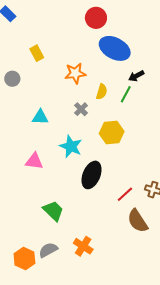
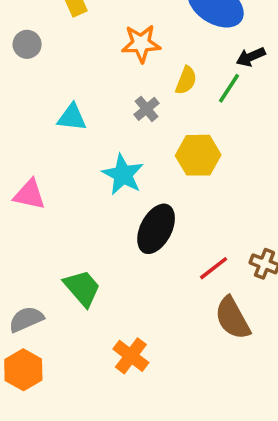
pink triangle: (34, 161) -> (30, 195), moved
gray semicircle: (48, 250) -> (26, 319), moved

